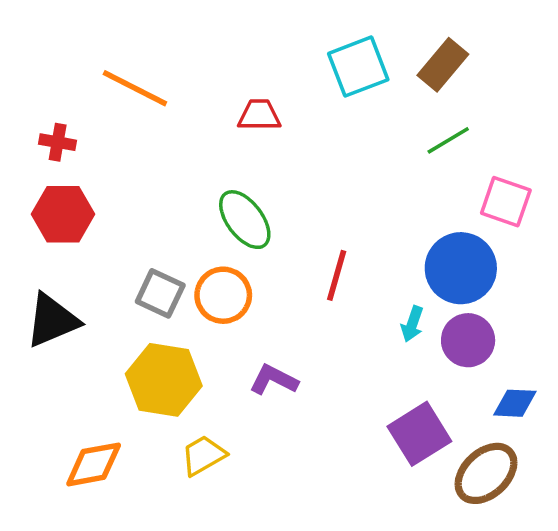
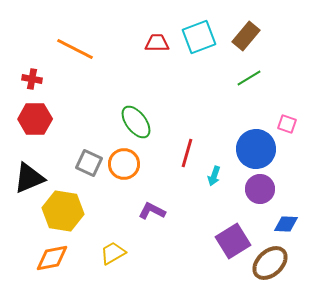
red trapezoid: (259, 115) -> (157, 43), moved
pink square: (506, 202) -> (287, 124), moved, size x0.7
cyan arrow: (412, 324) -> (214, 176), moved
yellow hexagon: (164, 380) -> (63, 211), moved

